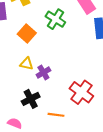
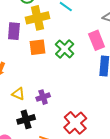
orange square: (27, 33) -> (37, 47), moved, turned 30
yellow triangle: (27, 64) -> (18, 94), moved

